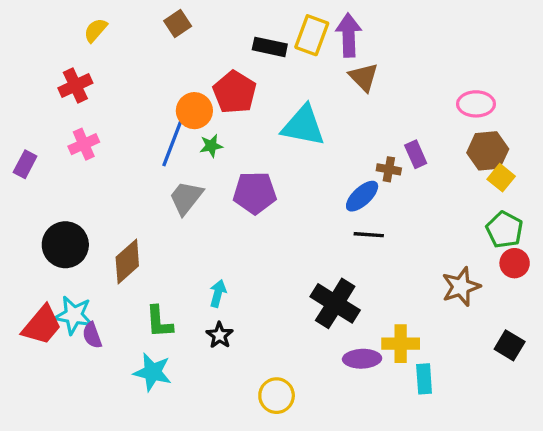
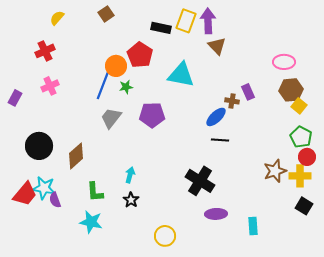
yellow cross: (401, 344) -> (300, 176), moved

